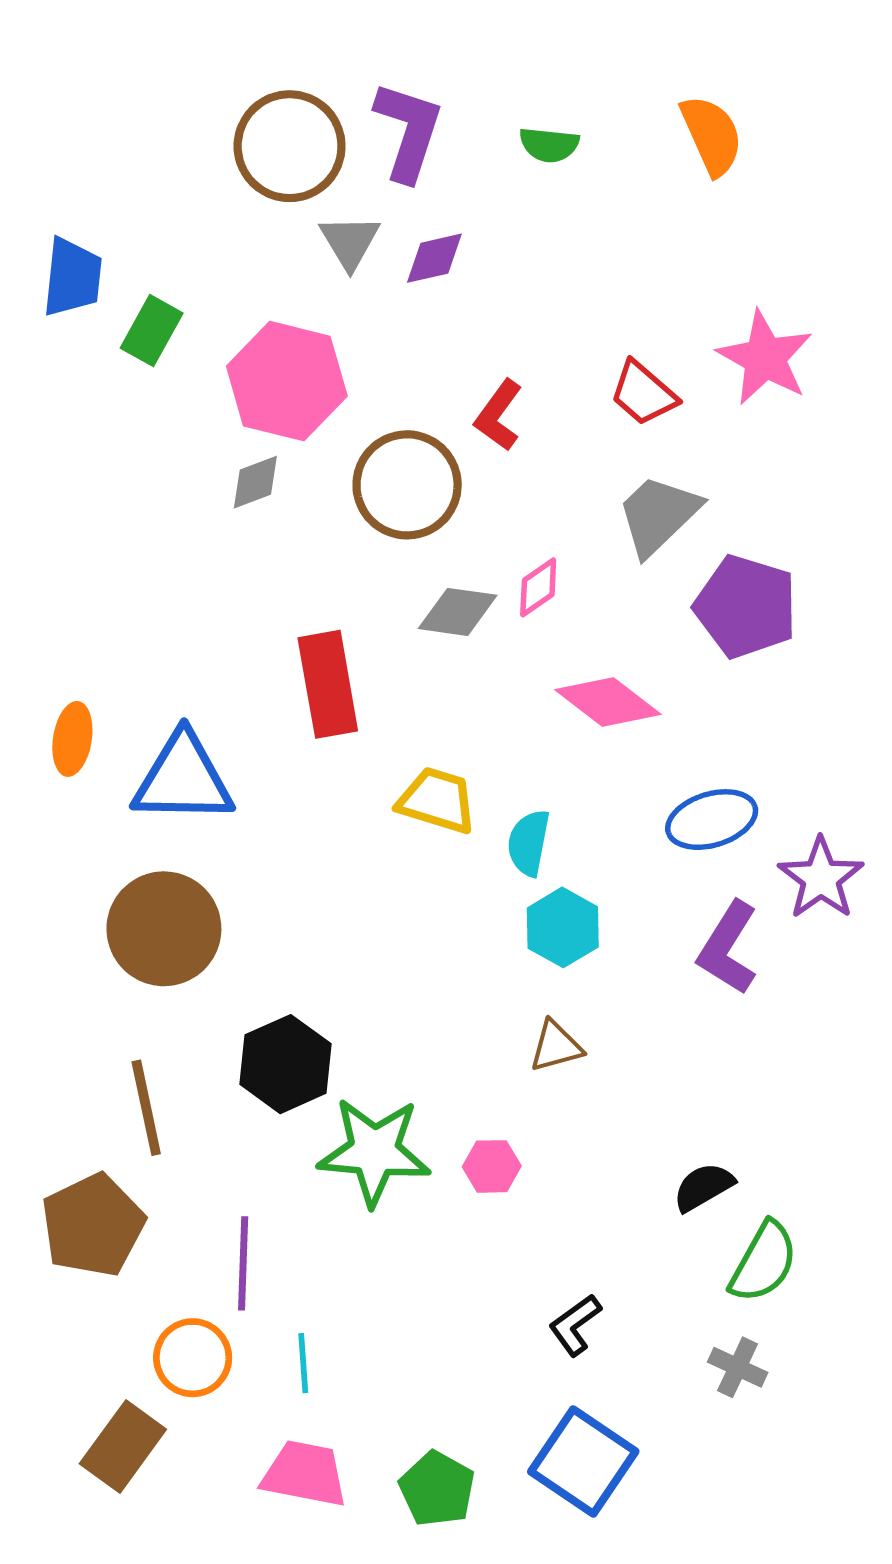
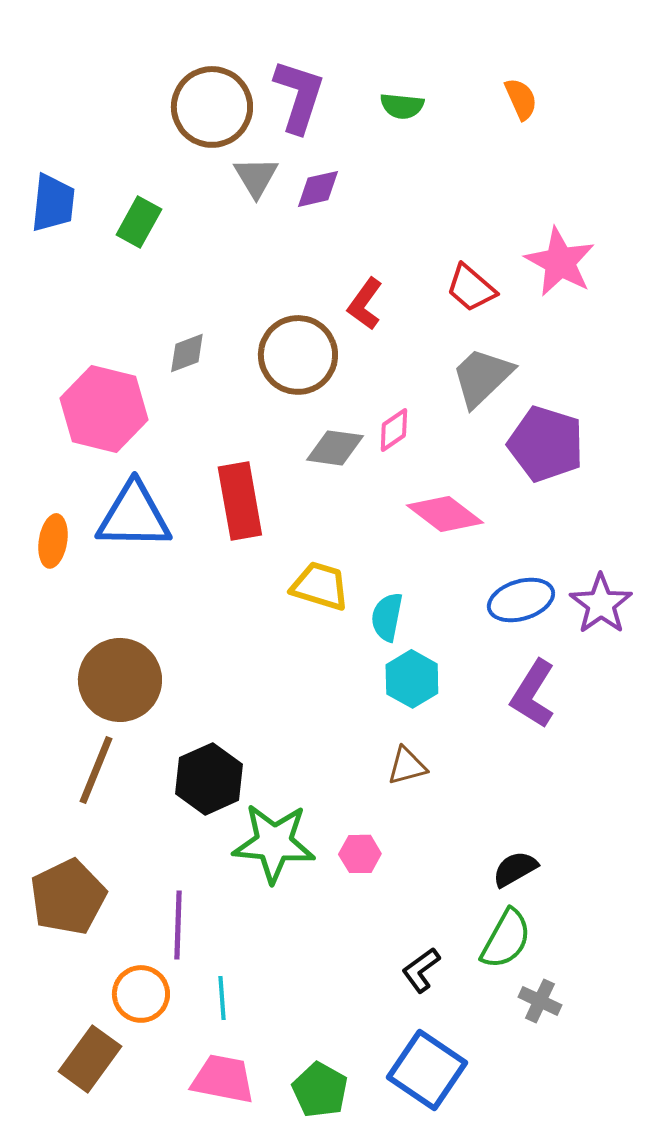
orange semicircle: (712, 135) -> (521, 99), size x0.7
green rectangle: (152, 331) -> (139, 222), moved
pink hexagon: (287, 381) -> (104, 409), moved
blue triangle: (183, 779) -> (134, 516), moved
purple star: (821, 878) -> (601, 604), moved
brown line: (146, 1108) -> (96, 770), moved, turned 34
green semicircle: (764, 1262) -> (506, 939), moved

